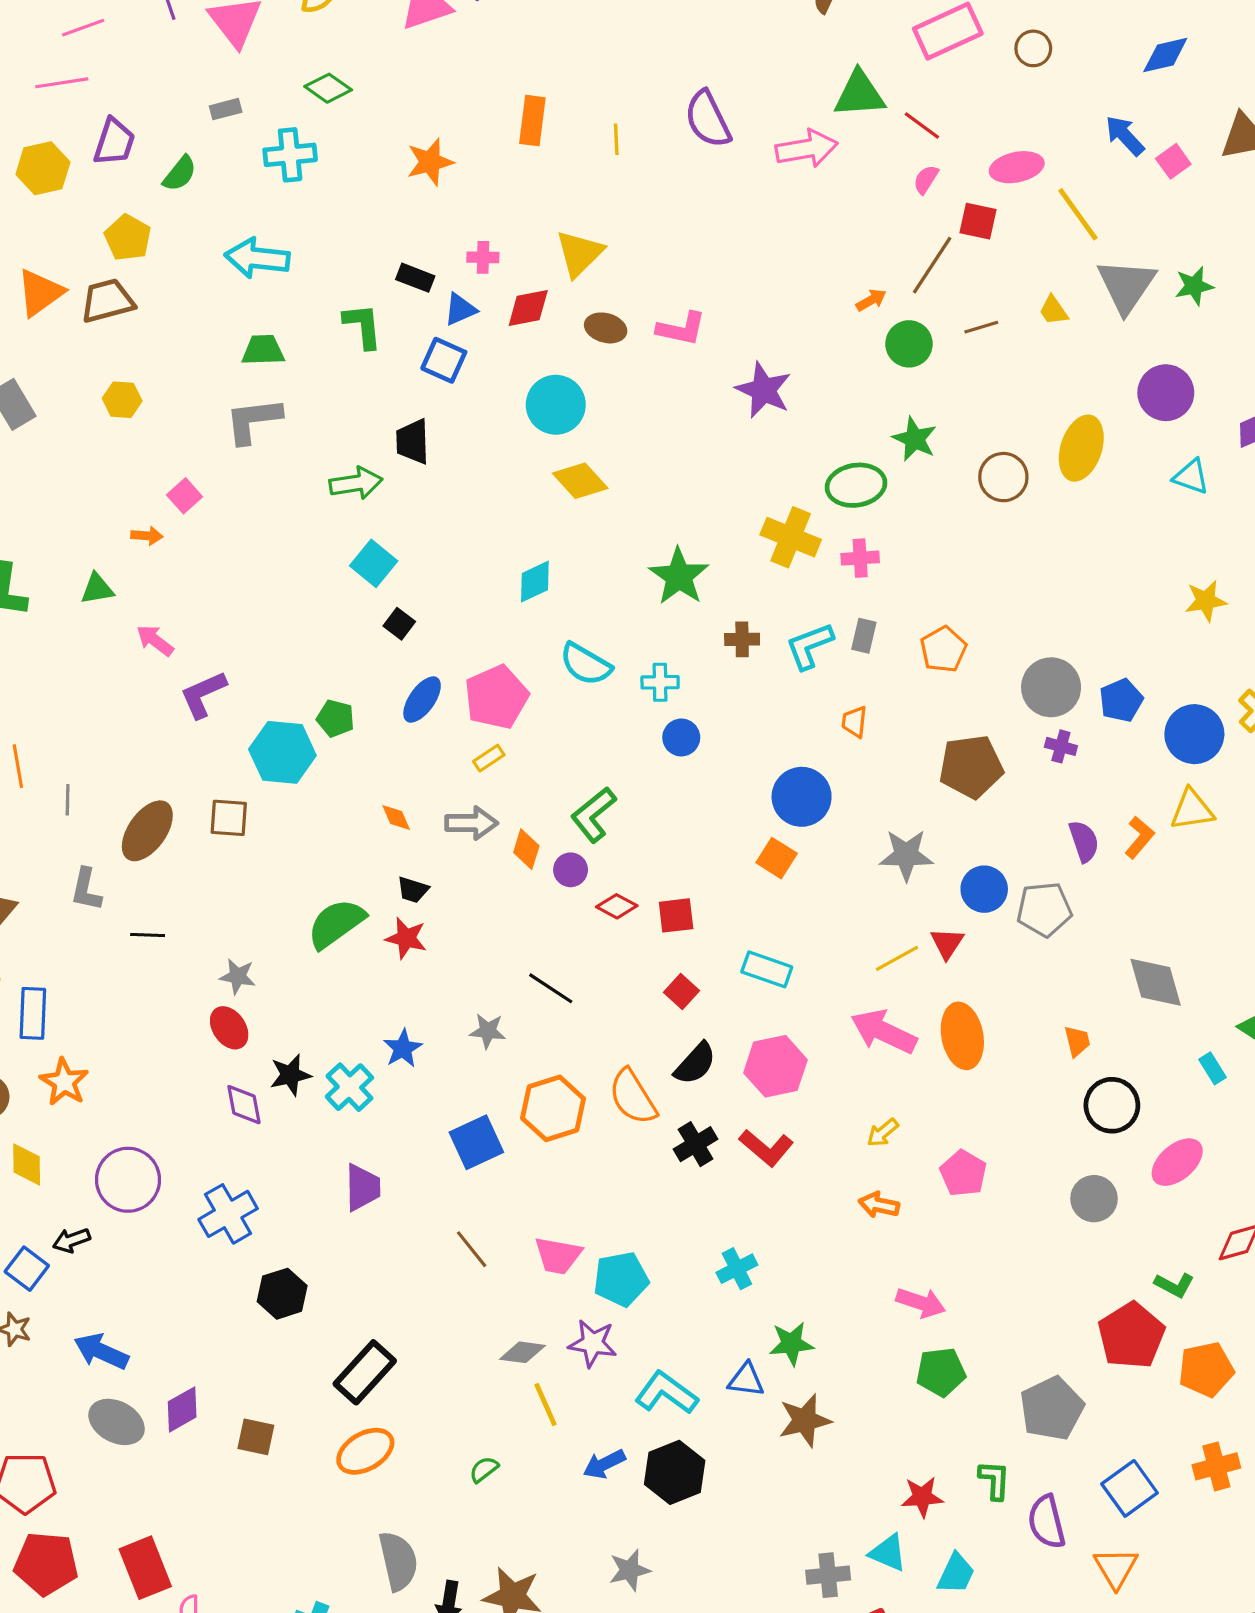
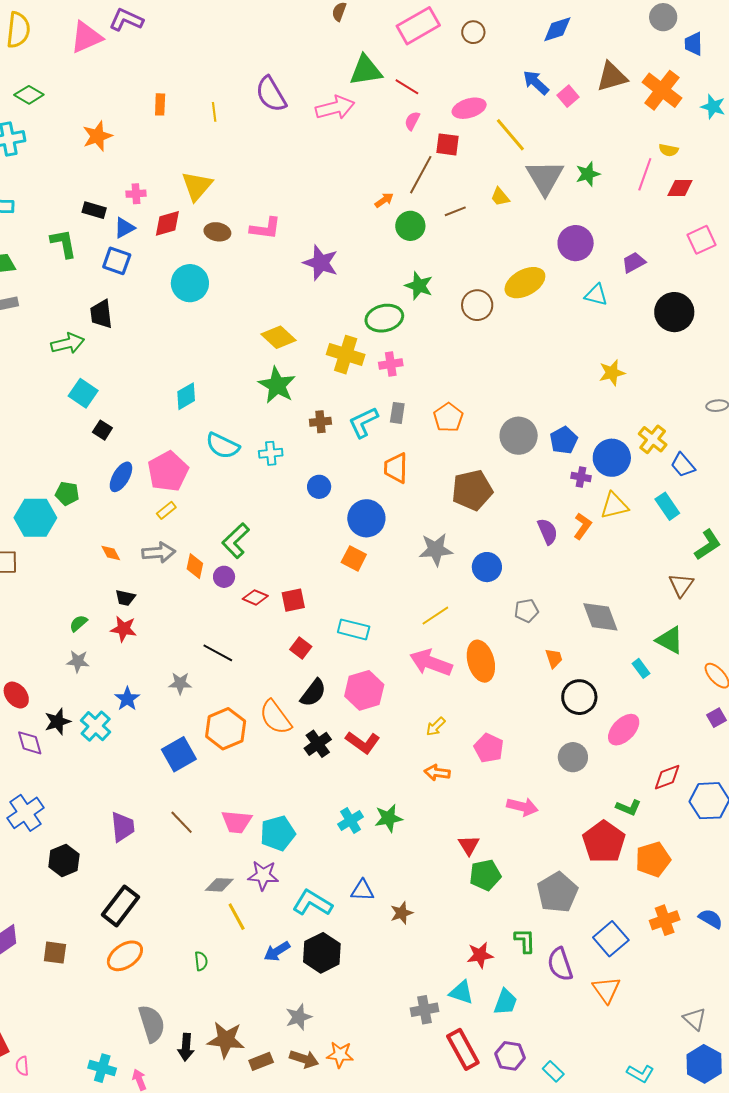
orange rectangle: (532, 121) -> (160, 104), size x0.7
yellow ellipse: (1081, 448) -> (525, 283), turned 48
yellow diamond: (580, 481) -> (279, 337), moved
orange trapezoid: (854, 722) -> (396, 468), size x1.5
blue circle: (681, 737) -> (319, 487), moved
purple cross: (1061, 746) -> (581, 477), moved
gray pentagon: (1044, 909) -> (526, 611), moved, size x0.7
green semicircle: (336, 924) -> (78, 623), size x0.5
red triangle: (947, 943) -> (469, 845), moved
gray star: (238, 976) -> (78, 661), moved
purple trapezoid: (363, 1188) -> (123, 827), moved
pink arrow: (921, 1303) -> (522, 807), moved
green star: (791, 1344) -> (389, 818), moved
brown star: (805, 1420) -> (402, 913), size x0.7
green semicircle: (484, 1469) -> (201, 961), turned 126

